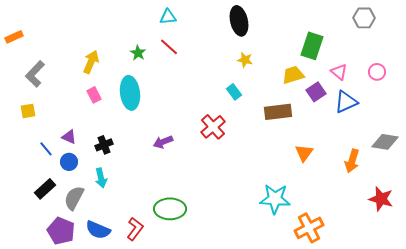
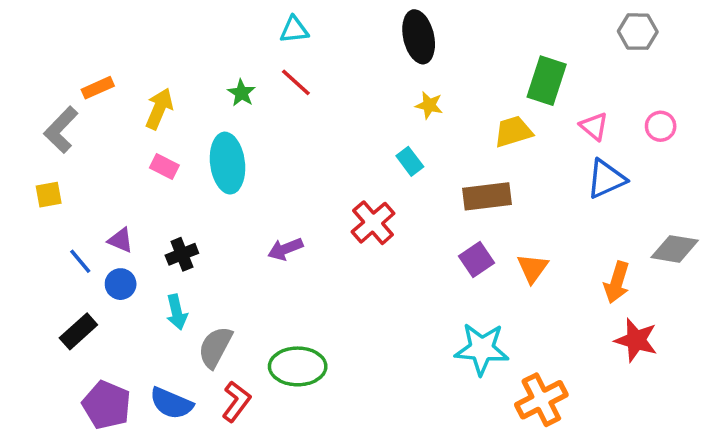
orange rectangle: (14, 37) -> (98, 88), moved
purple square: (316, 92) -> (476, 259), moved
pink rectangle: (94, 95) -> (164, 167), turned -35
gray semicircle: (74, 198) -> (215, 347), moved
red star: (381, 199) -> (636, 340), moved

